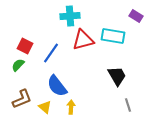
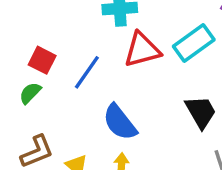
cyan rectangle: (113, 36) -> (194, 43), turned -45
blue semicircle: (57, 86) -> (120, 122), moved

